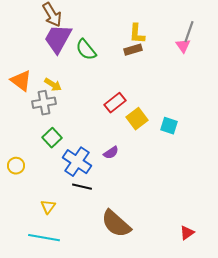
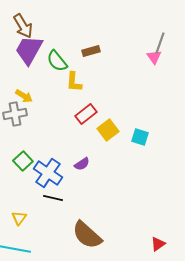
yellow L-shape: (137, 34) -> (74, 82), moved
brown rectangle: (133, 50) -> (91, 51), moved
green square: (52, 138) -> (23, 161), moved

